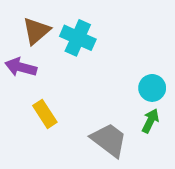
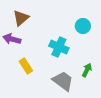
cyan cross: (78, 38) -> (59, 47), moved
cyan circle: (152, 88) -> (83, 26), moved

